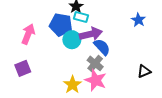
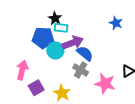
pink arrow: (28, 34) -> (22, 70), moved
purple square: (23, 68) -> (36, 88), moved
pink star: (96, 80) -> (105, 83), moved

